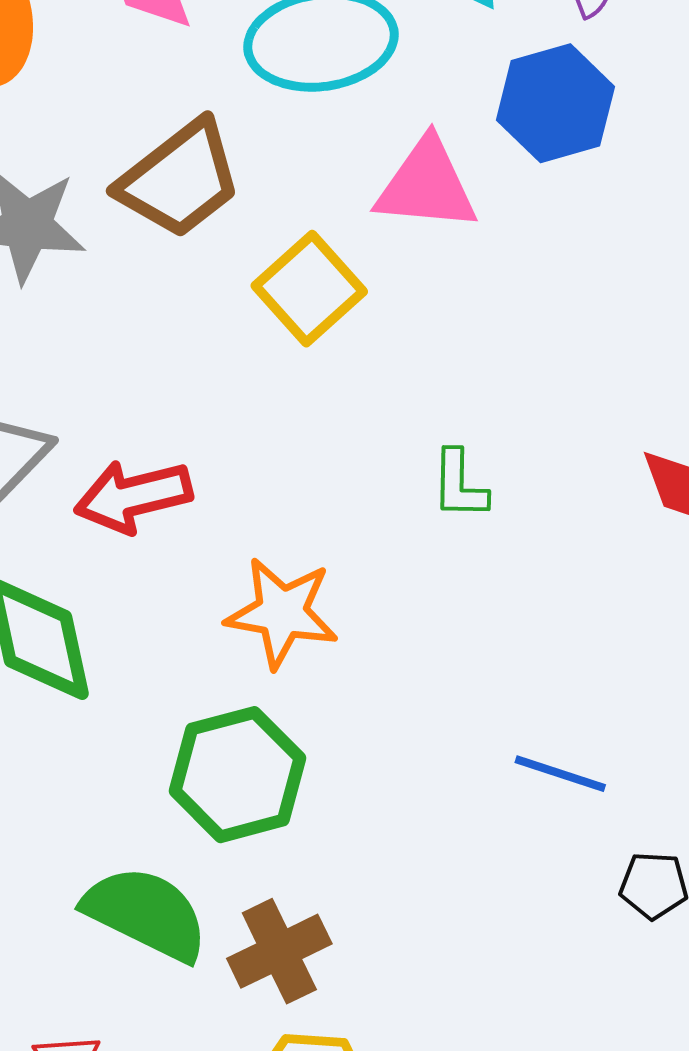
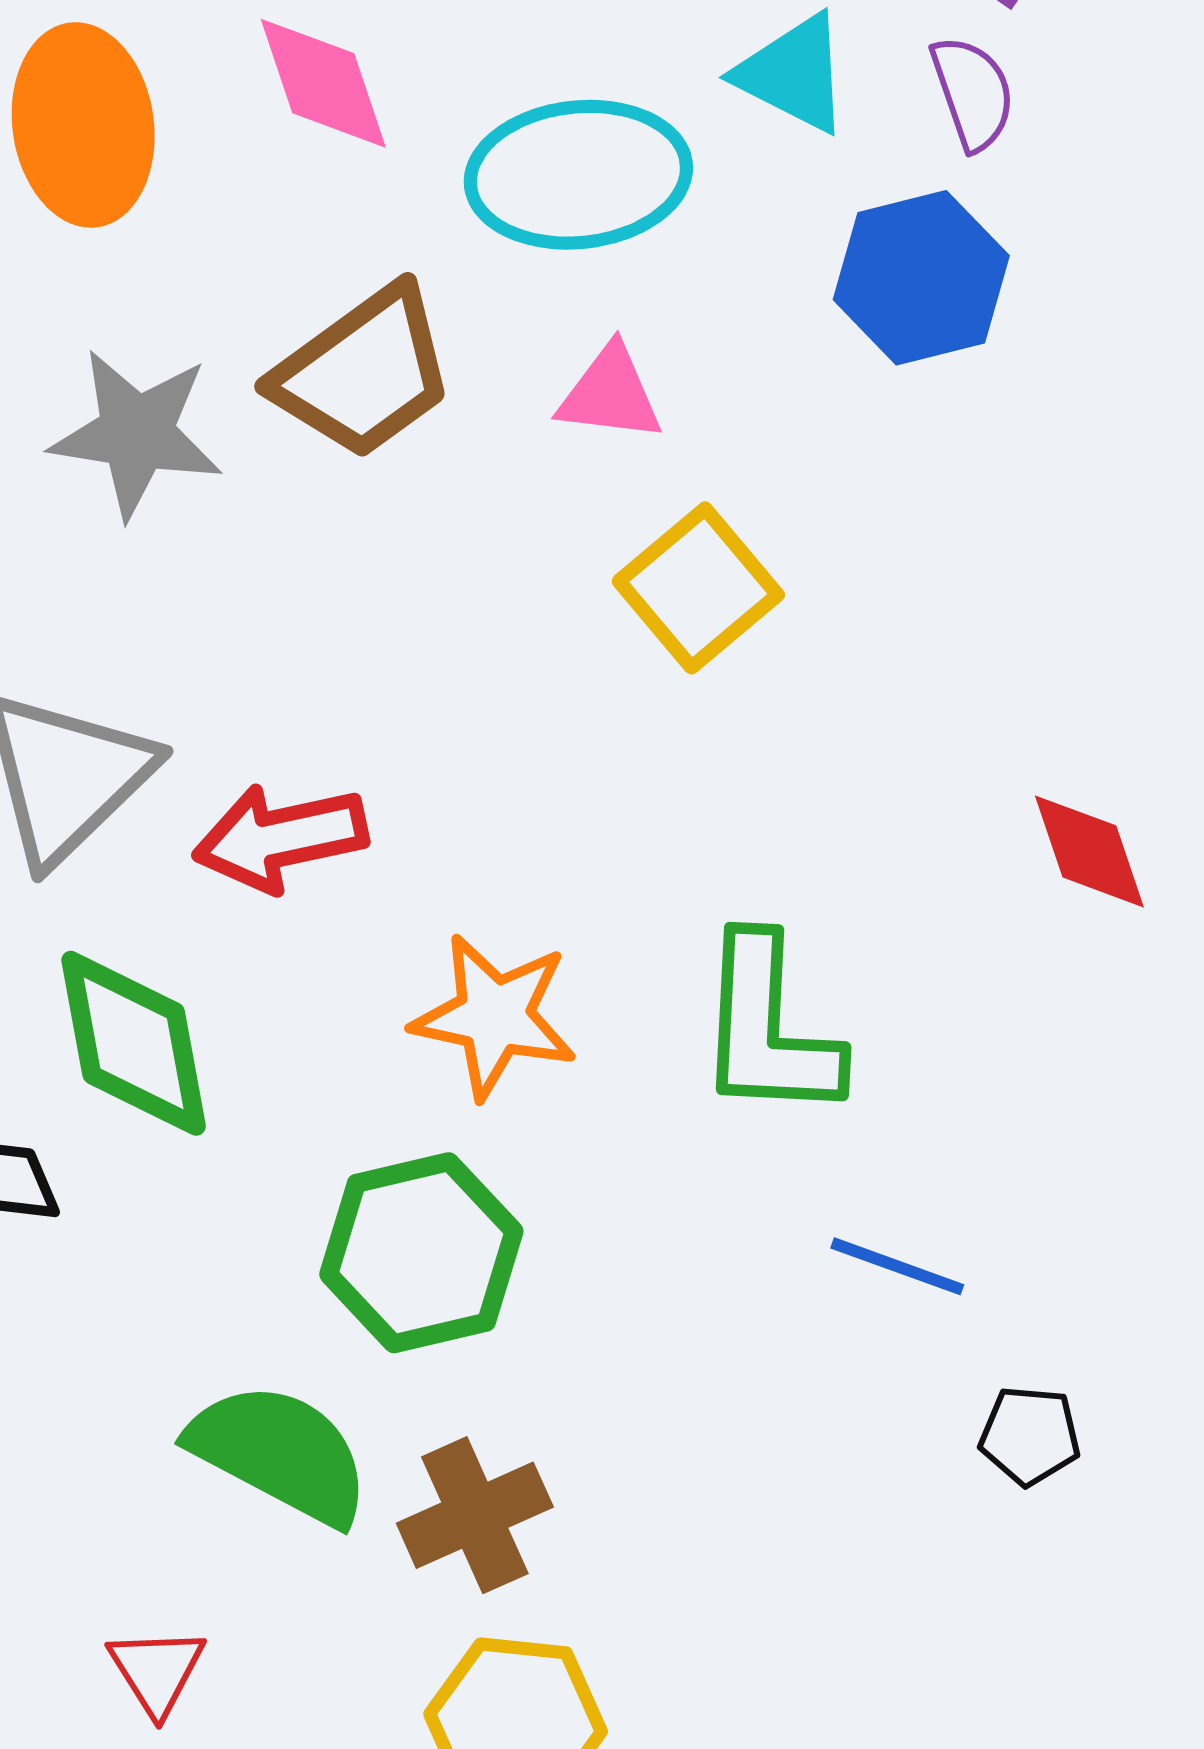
pink triangle: (427, 185) -> (610, 394), moved, size x0.7
yellow square: (309, 289) -> (698, 588), moved
green L-shape: (459, 485) -> (768, 1028), moved, size x1.8

